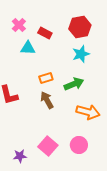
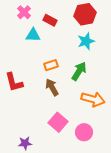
green arrow: (74, 84) -> (79, 71), turned -36
pink square: (48, 146) -> (58, 122), moved

